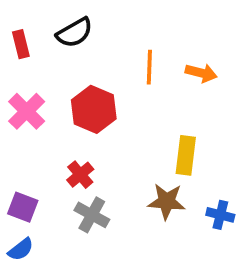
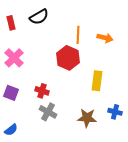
red hexagon: (94, 109) -> (68, 58), moved
red cross: (80, 175) -> (42, 91), turned -32
brown star: (167, 201) -> (87, 118), moved
purple square: (23, 207) -> (11, 93), moved

